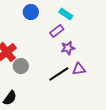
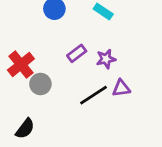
purple rectangle: (57, 31) -> (77, 53), moved

